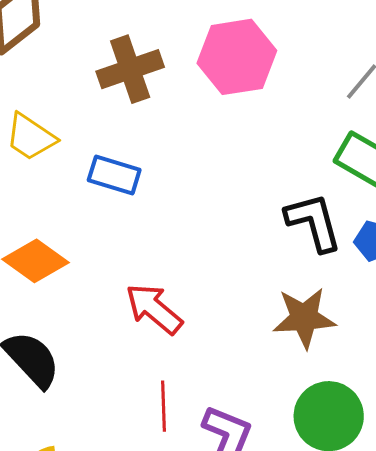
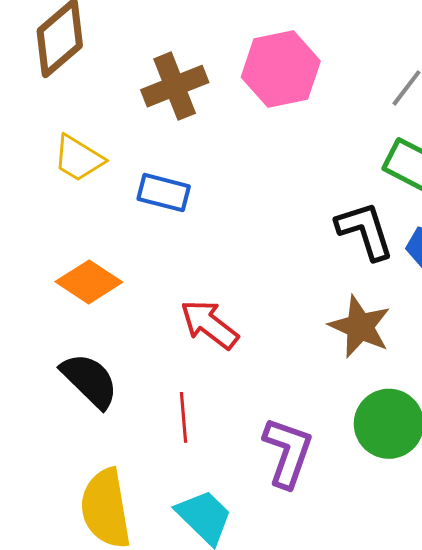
brown star: (304, 318) -> (360, 327), turned 30
red line: (163, 406) -> (184, 417), moved

